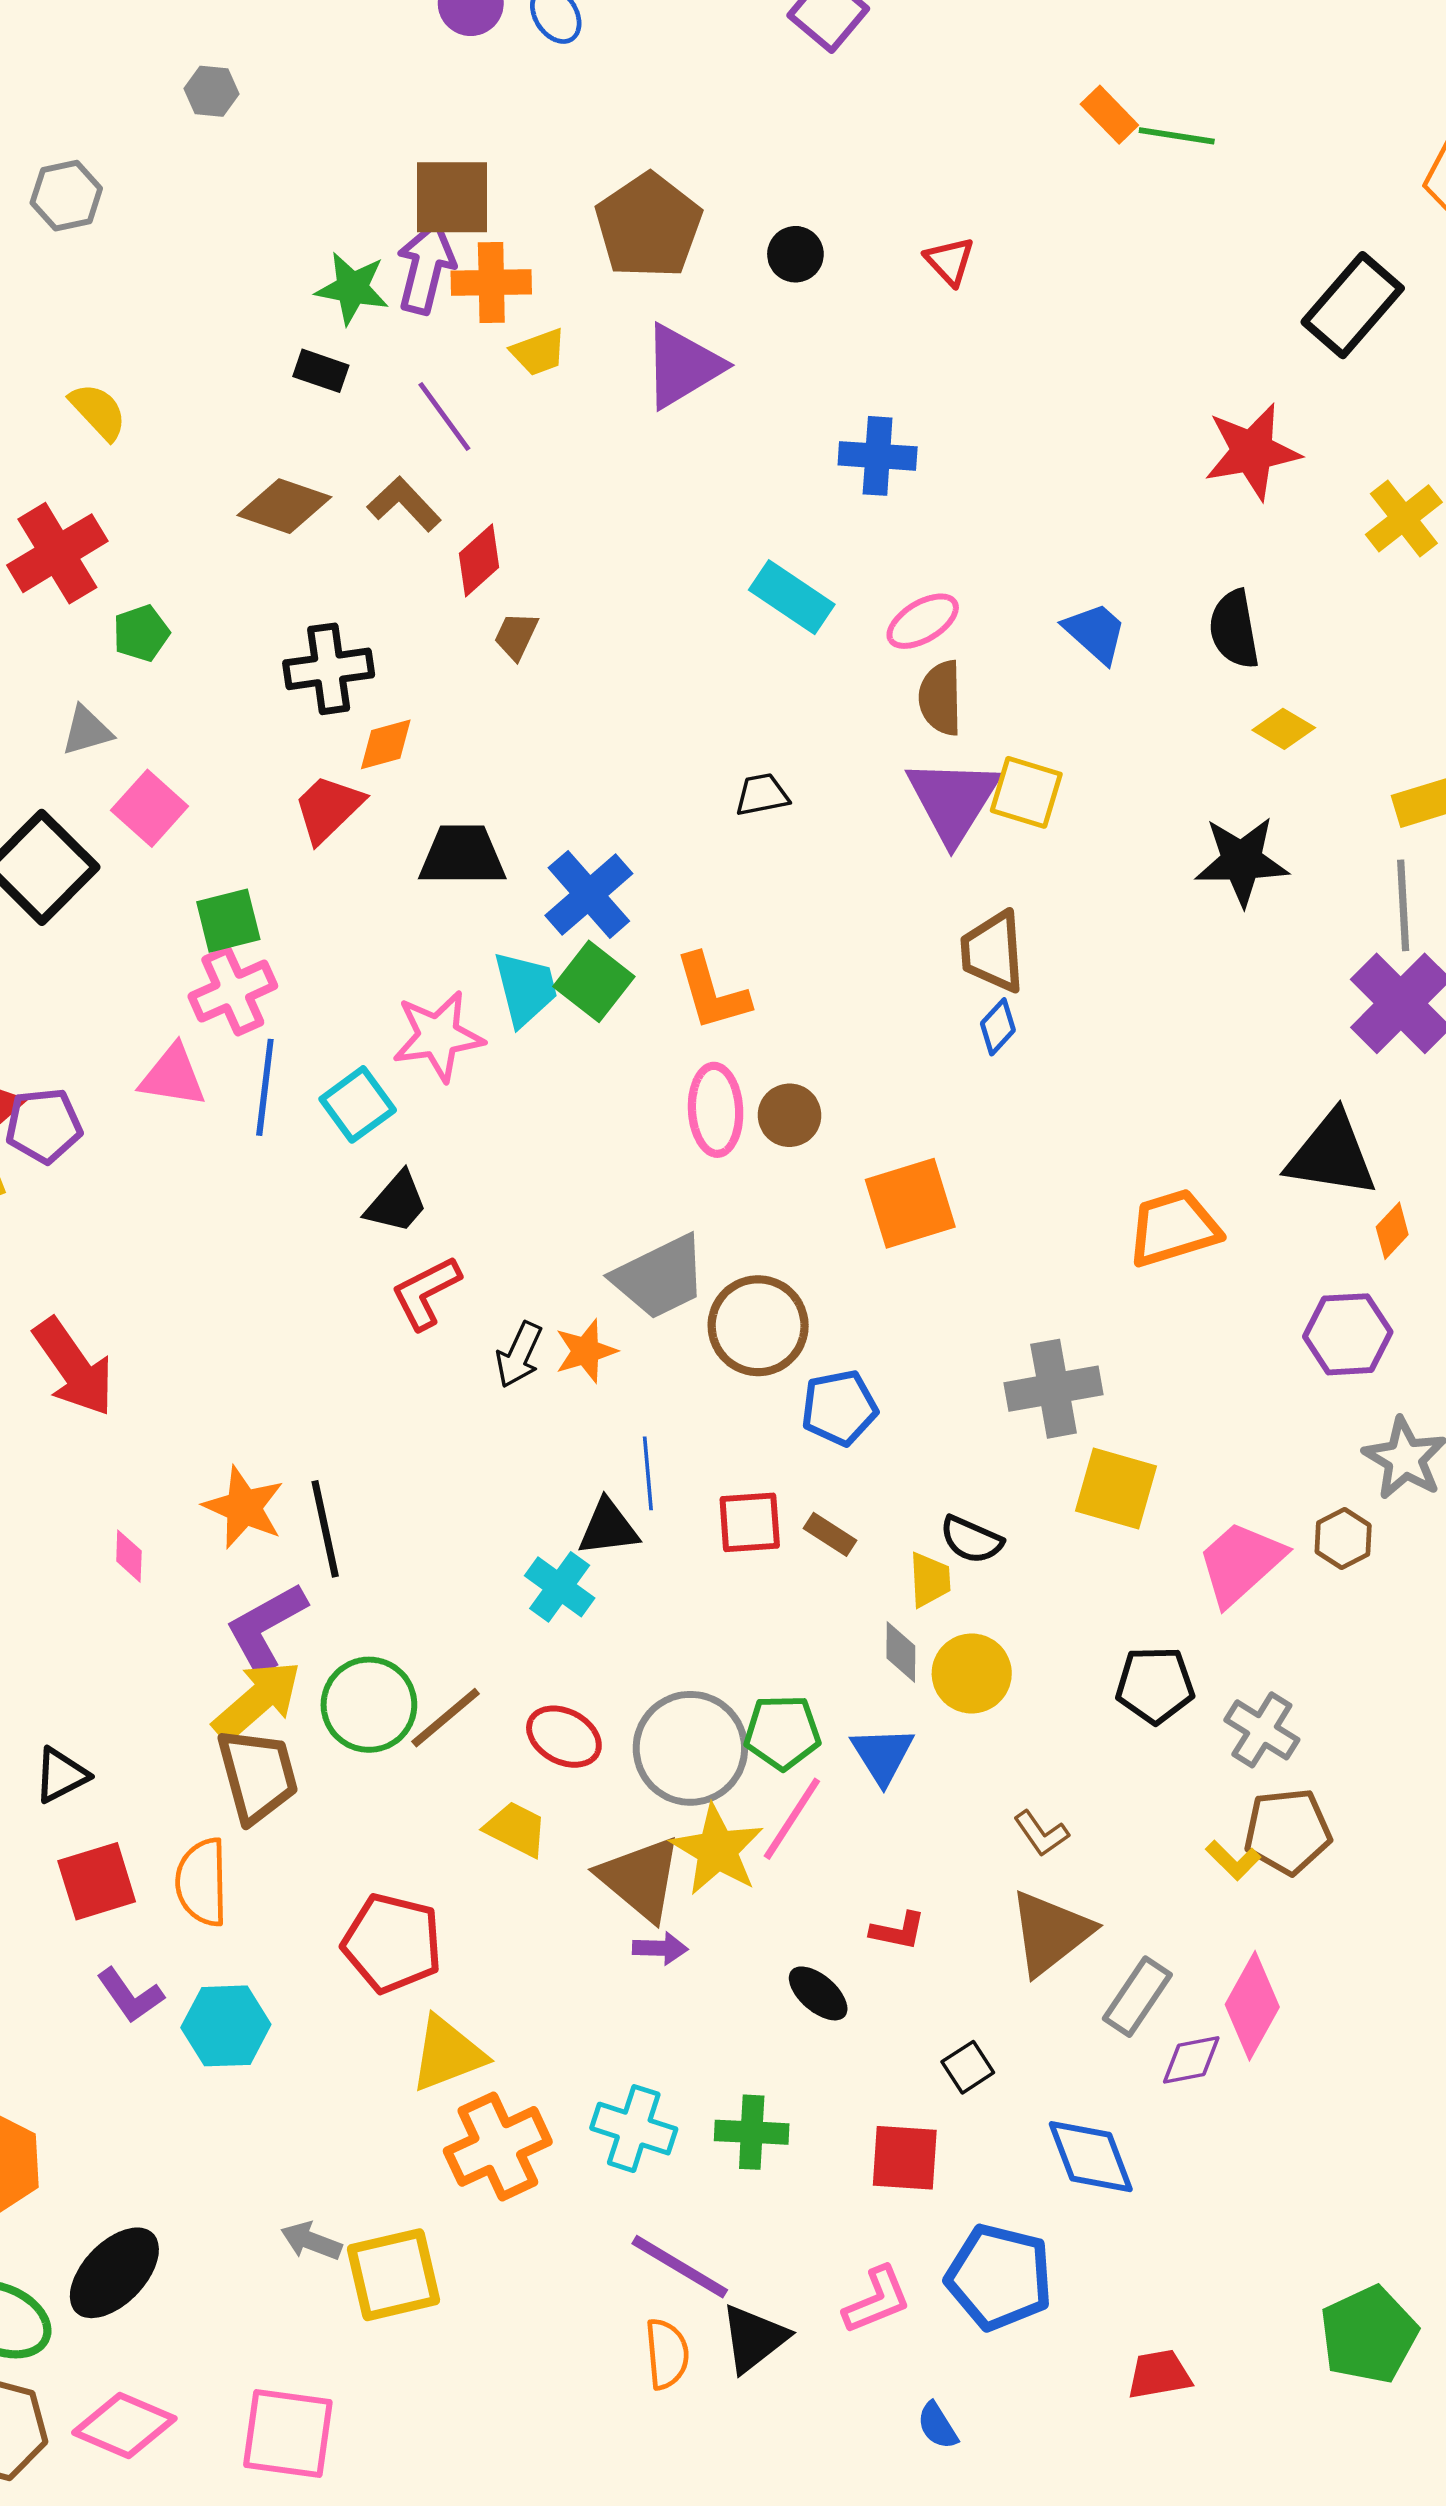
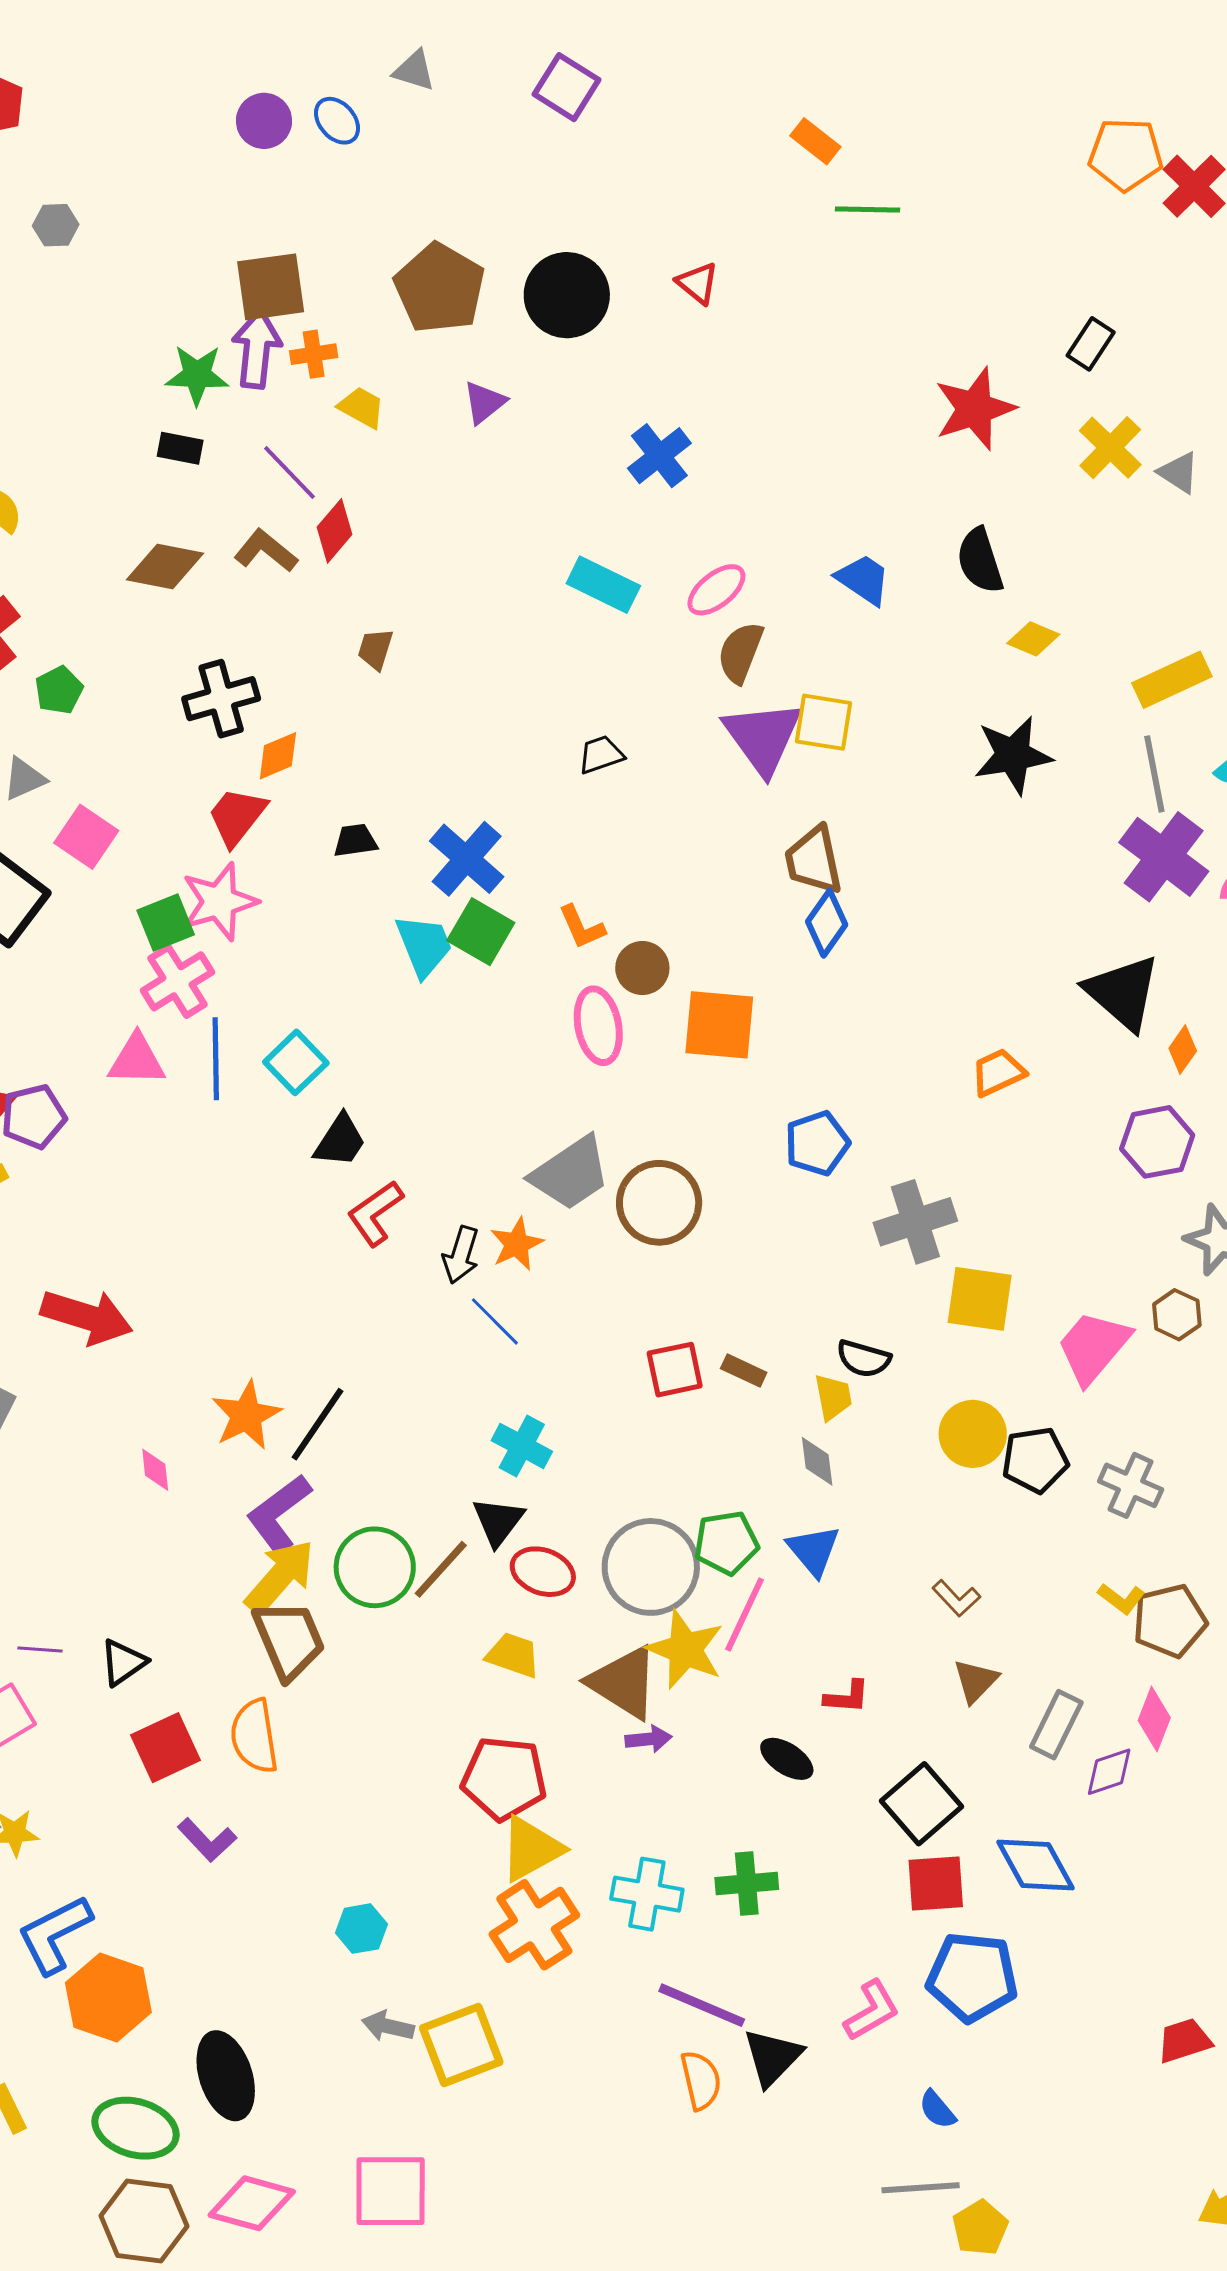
green line: (1177, 136) -> (867, 209), moved
black circle: (795, 254) -> (567, 295), size x1.8
orange cross: (491, 283) -> (314, 354), size x0.7
black rectangle: (1353, 305) -> (1091, 344), moved, size x0.6
yellow trapezoid: (539, 352) -> (362, 407), turned -123
purple triangle: (682, 366) -> (484, 402), size x0.6
blue cross: (878, 456) -> (659, 456), turned -34
red diamond: (479, 560) -> (334, 531), moved
brown semicircle: (941, 698) -> (740, 652), turned 30
black trapezoid: (462, 855) -> (355, 841), size x0.6
orange L-shape: (712, 992) -> (582, 927), size x0.7
blue diamond: (998, 1027) -> (827, 923), size x1.4
pink star: (438, 1036) -> (219, 902), moved
brown circle: (789, 1115) -> (642, 968), moved
black triangle: (1332, 1155) -> (1123, 992), turned 40
orange square: (910, 1203) -> (719, 1025), moved, turned 30
orange trapezoid: (1174, 1228) -> (998, 1072), size x0.7
red arrow: (74, 1367) -> (87, 1317), turned -30
blue pentagon: (839, 1408) -> (817, 1143), moved
blue line: (648, 1473) -> (495, 1321), moved, turned -32
orange star: (244, 1507) -> (246, 1415), turned 30
black triangle: (608, 1528) -> (498, 1521), moved, turned -38
black line: (325, 1529) -> (317, 1424), turned 54
yellow circle: (972, 1673) -> (973, 1434), moved
brown pentagon: (1288, 1831) -> (1170, 1621), moved
brown triangle: (1050, 1933) -> (976, 1681), size x0.6
red pentagon: (392, 1943) -> (504, 1778), moved
pink diamond: (1252, 2006) -> (1154, 1719), size x0.7
cyan hexagon: (226, 2026) -> (361, 1929), moved, size x0.7
yellow triangle: (447, 2054) -> (531, 1849), moved
black square: (968, 2067) -> (922, 1804), size x1.8
red square: (905, 2158) -> (936, 1884), moved
black ellipse: (114, 2273) -> (226, 2076), turned -54
red trapezoid: (1159, 2374) -> (1184, 2041), moved

